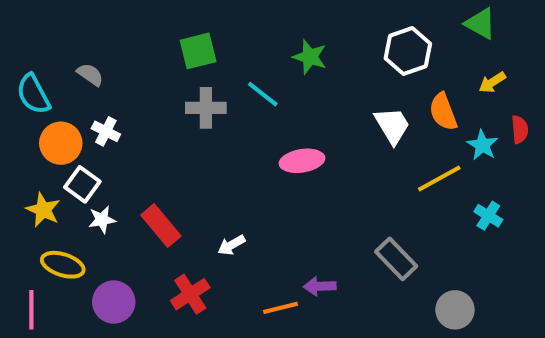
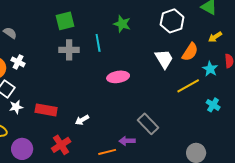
cyan line: (263, 94) -> (98, 43), turned 42
orange semicircle: (443, 112) -> (190, 52), turned -126
red rectangle: (161, 226) -> (46, 110), turned -40
gray rectangle: (396, 259) -> (148, 124), moved

